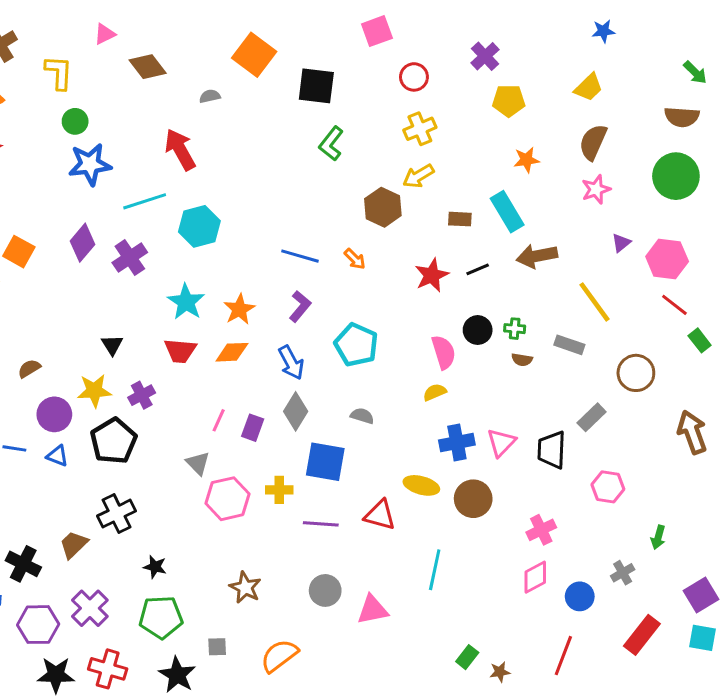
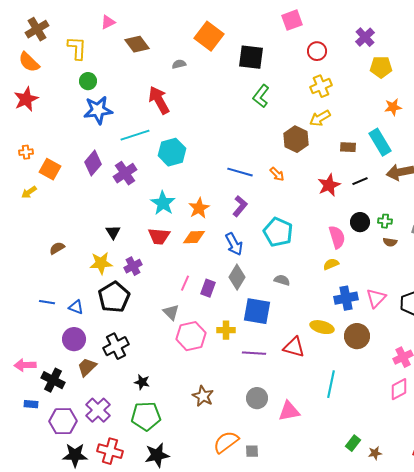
purple circle: (54, 414) -> (74, 339), moved
gray square: (217, 647) -> (252, 451), moved
black star: (177, 675) -> (157, 455), turned 30

